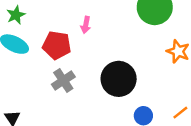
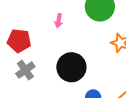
pink arrow: (86, 25) -> (59, 21), moved

